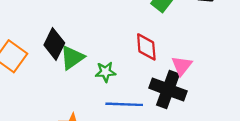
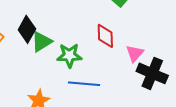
green star: (106, 72) -> (69, 55), size x1.4
black cross: (168, 90) -> (152, 73), moved

